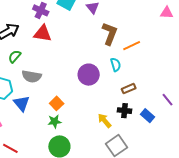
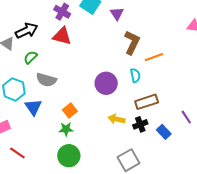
brown rectangle: (129, 89) -> (147, 102), size x1.5
black cross: (125, 111) -> (140, 124), turned -32
yellow arrow: (105, 121) -> (116, 119), moved, turned -42

